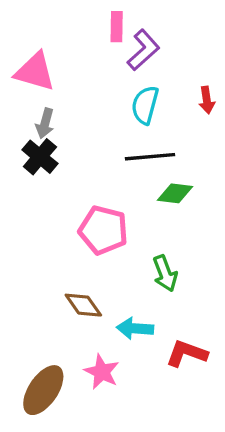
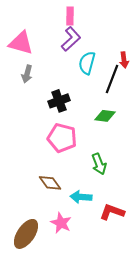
purple L-shape: (143, 50) -> (71, 39), moved
black cross: (40, 157) -> (59, 101), moved, turned 30
black line: (150, 157) -> (112, 79), moved, turned -64

